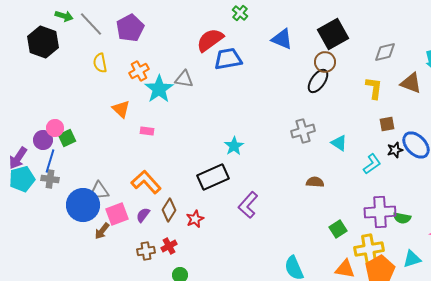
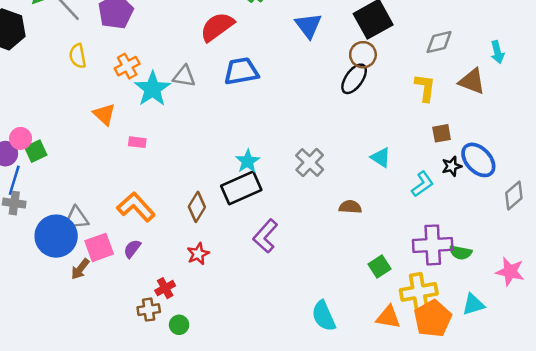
blue triangle: (282, 39) -> (308, 26), turned 30
blue trapezoid: (228, 59) -> (241, 71), moved
gray cross: (303, 131) -> (310, 163), moved, turned -30
black rectangle: (213, 177) -> (241, 188), moved
brown diamond: (169, 210) -> (197, 207), moved
brown cross: (146, 251) -> (149, 310), moved

